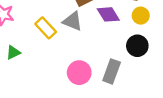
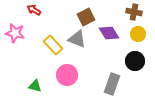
green triangle: (13, 52) -> (35, 86), moved, turned 40
pink circle: (79, 73) -> (67, 75), moved

